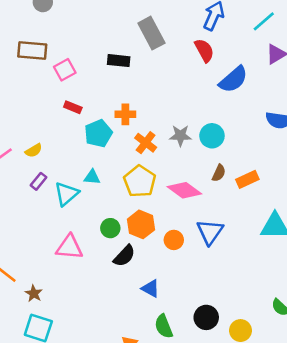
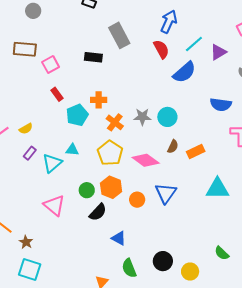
cyan line: (264, 21) -> (194, 44), moved
red rectangle: (73, 107) -> (57, 94), turned 32
pink triangle: (69, 247) -> (54, 205), turned 35

